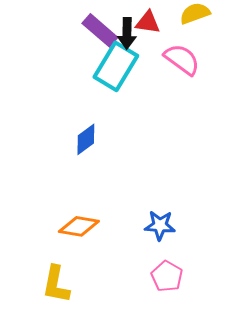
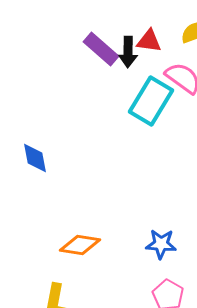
cyan rectangle: (116, 66) -> (151, 101), moved
blue diamond: (86, 139) -> (35, 158), moved, turned -64

